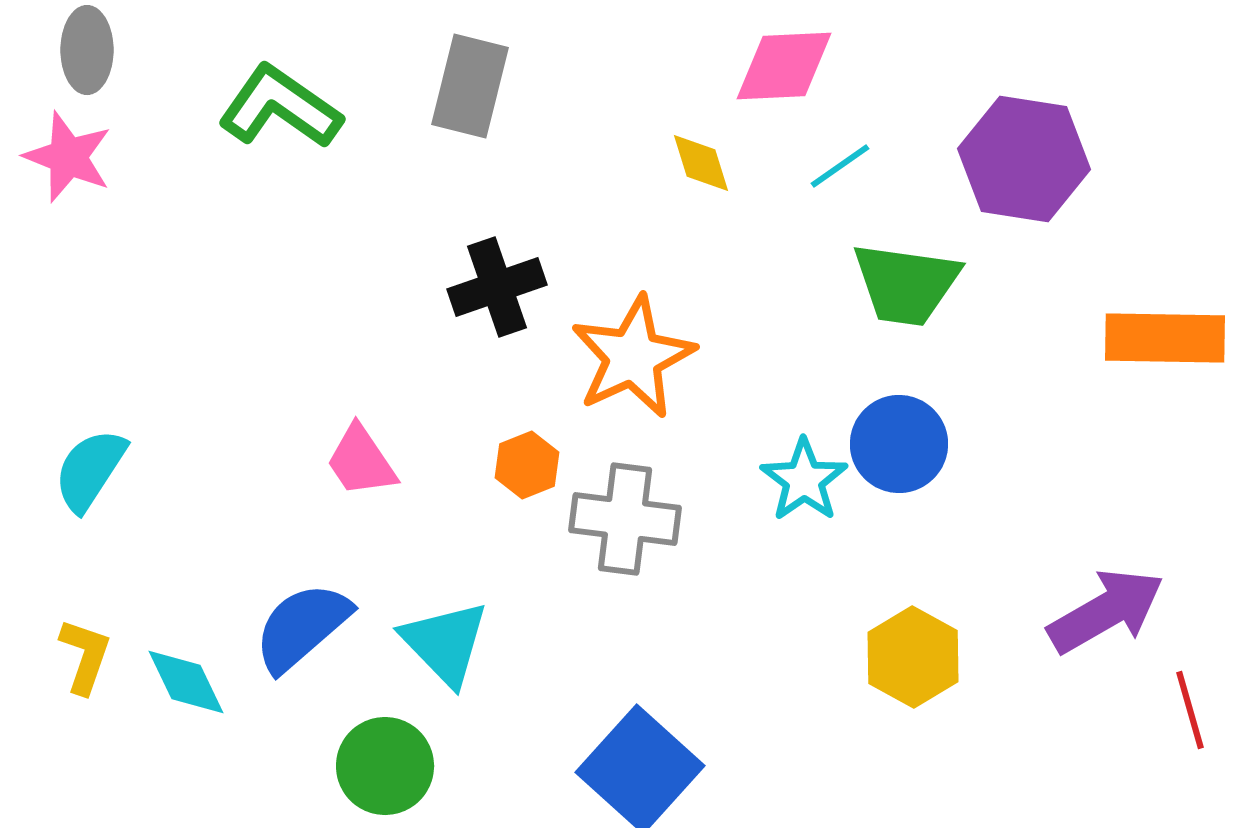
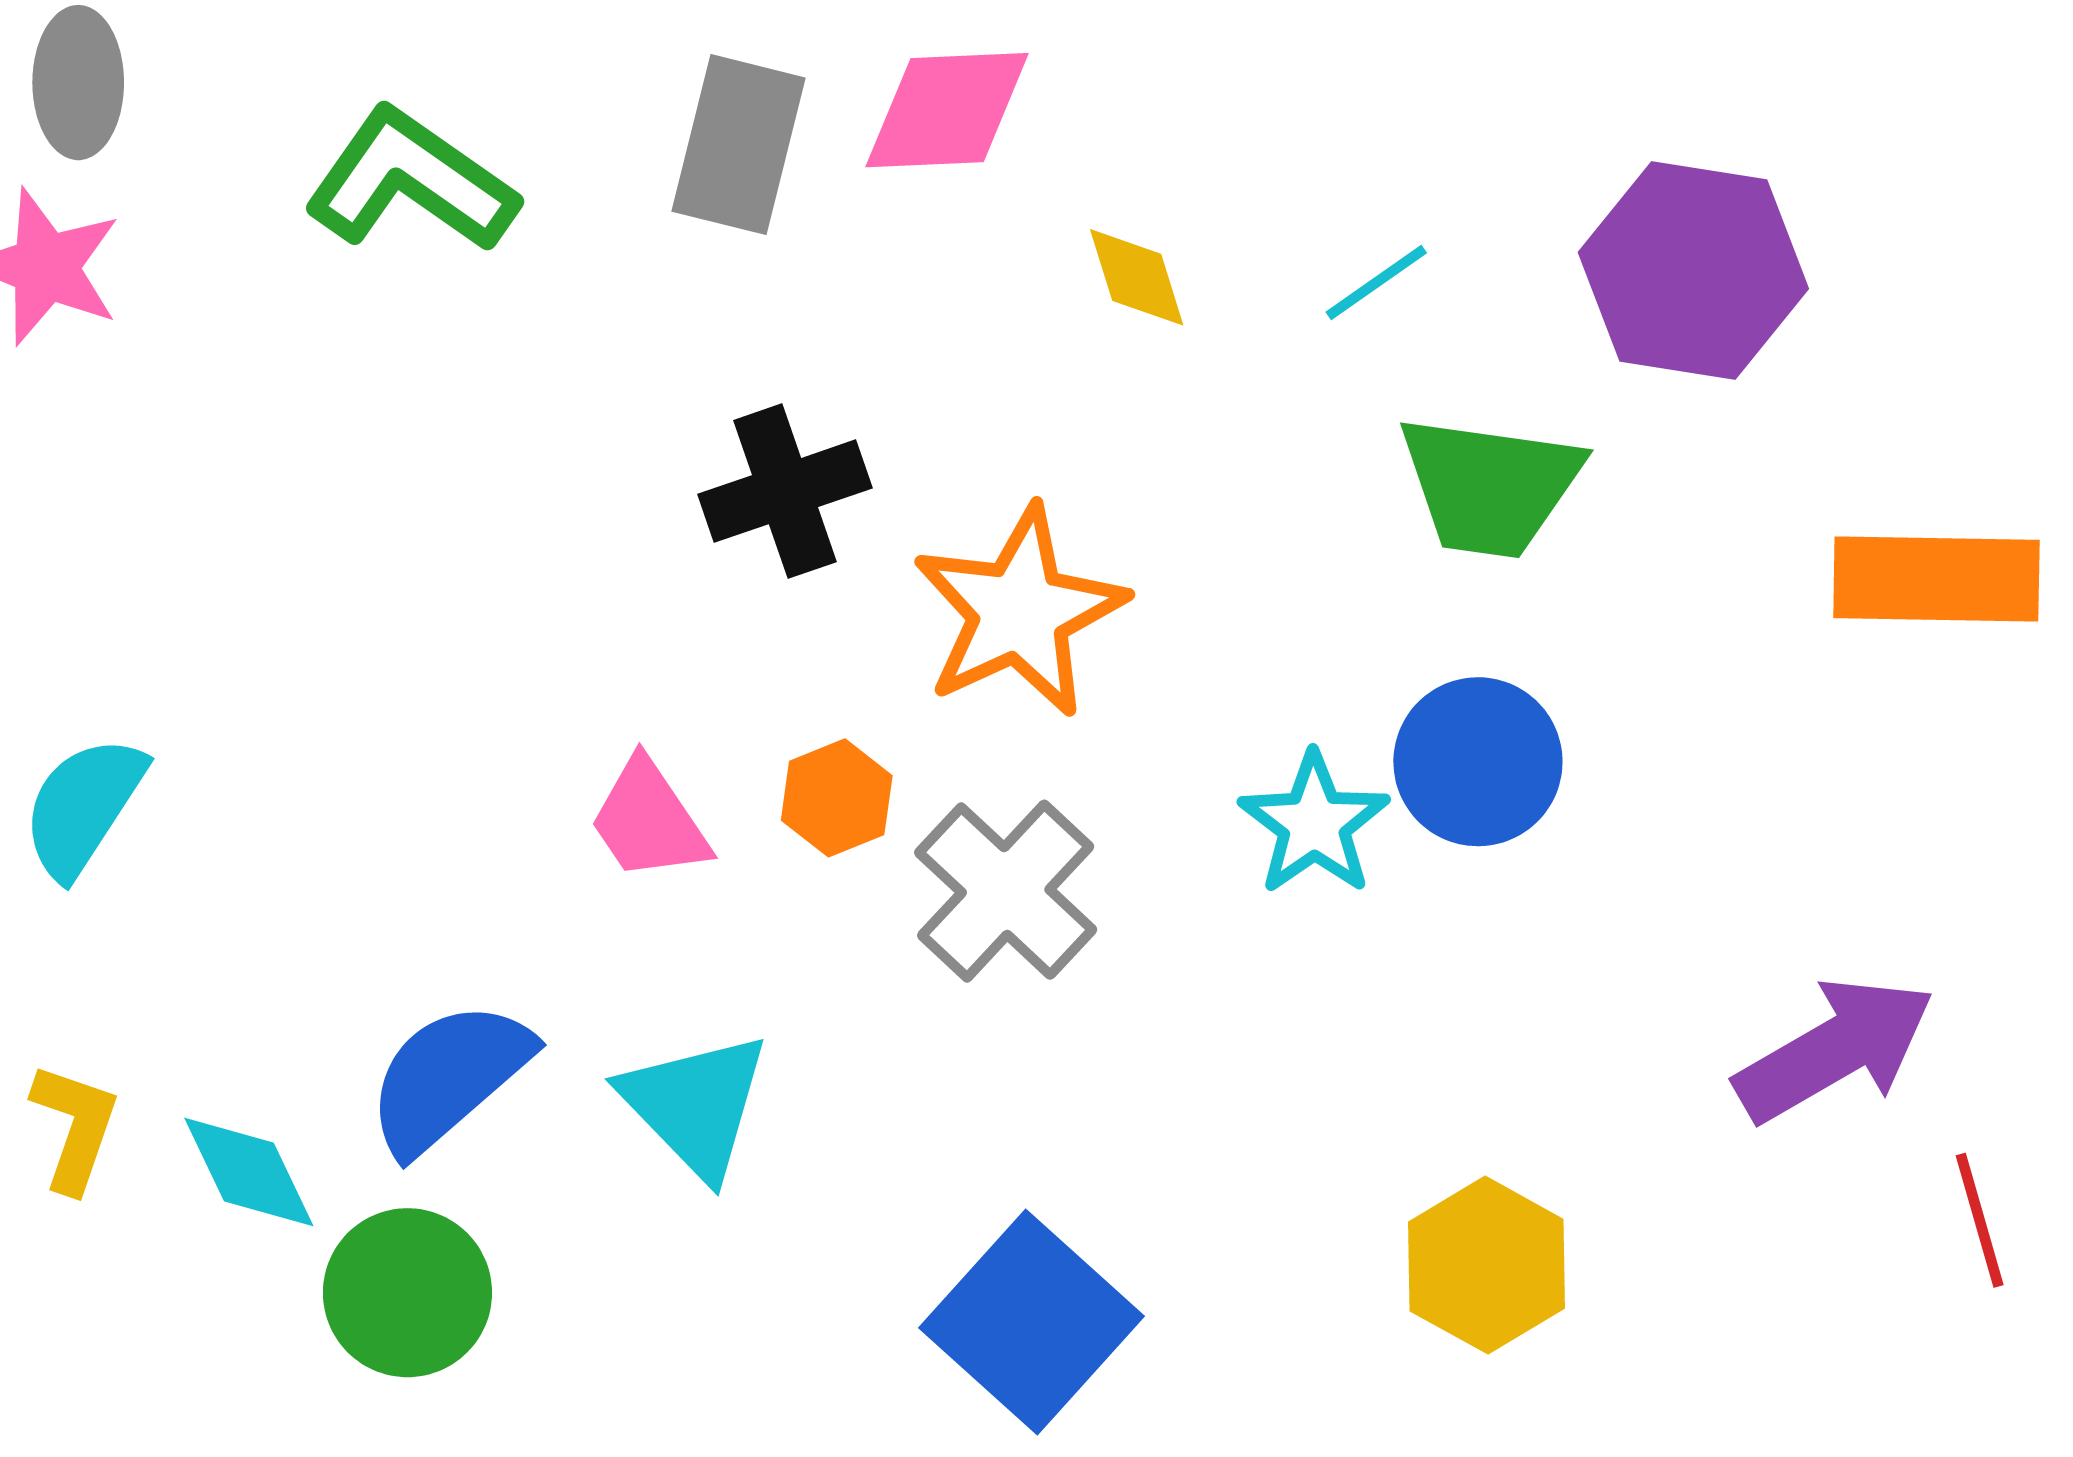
pink diamond: (784, 66) -> (947, 110), moved
pink trapezoid: (361, 461) -> (649, 820), moved
gray cross: (625, 519) -> (1006, 891), turned 36
yellow hexagon: (913, 657) -> (1487, 1265), moved
green circle: (385, 766) -> (407, 1293), moved

